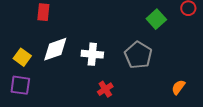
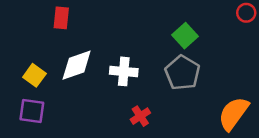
green square: (156, 19) -> (185, 36), moved
orange semicircle: (178, 87) -> (233, 114), size x1.8

